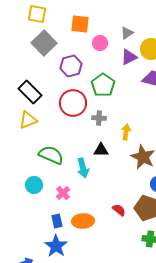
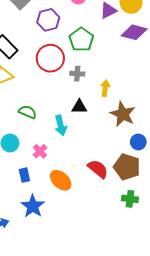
green semicircle: (51, 155) -> (28, 112), size x0.7
red semicircle: (119, 210) -> (98, 169), size x1.5
blue rectangle: (57, 221) -> (24, 175), moved
orange ellipse: (83, 221) -> (61, 180), turned 45

